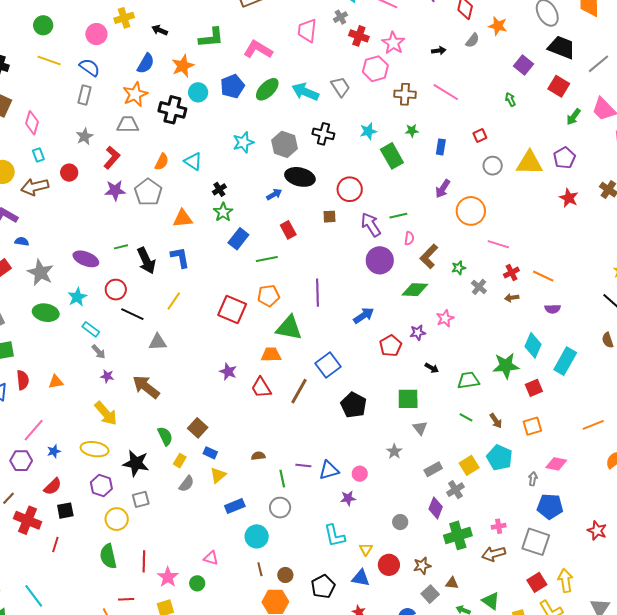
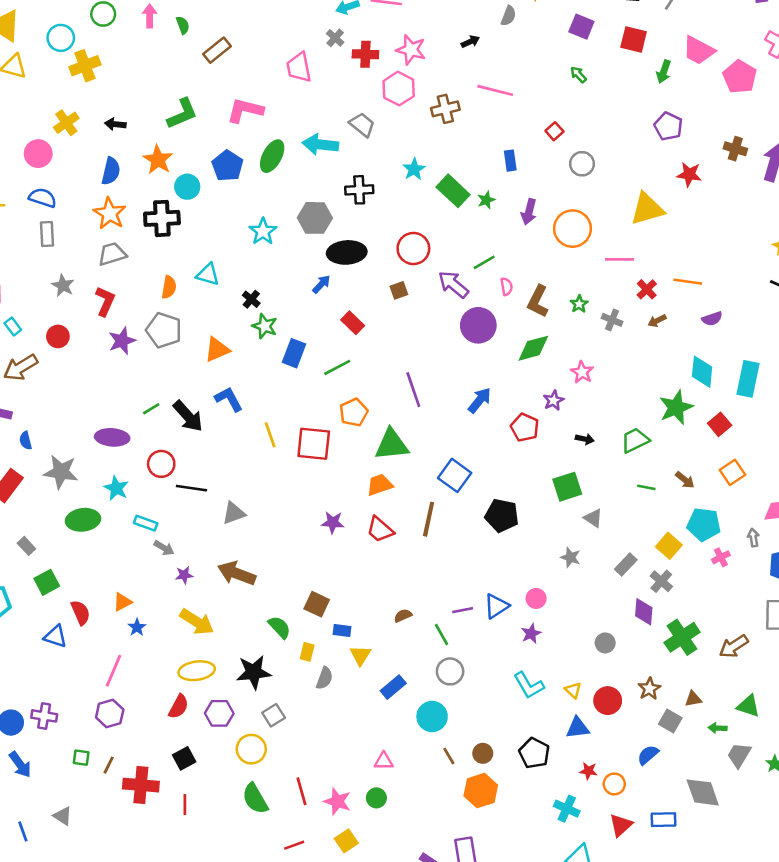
green star: (412, 131) -> (486, 200), moved
yellow triangle: (529, 163) -> (647, 209), moved
blue semicircle: (22, 241) -> (26, 441), turned -96
yellow line: (174, 301) -> (270, 435), moved, turned -36
blue star: (54, 451) -> (137, 627), moved
red semicircle: (53, 486) -> (179, 707), moved
pink cross: (499, 526) -> (721, 557), moved

